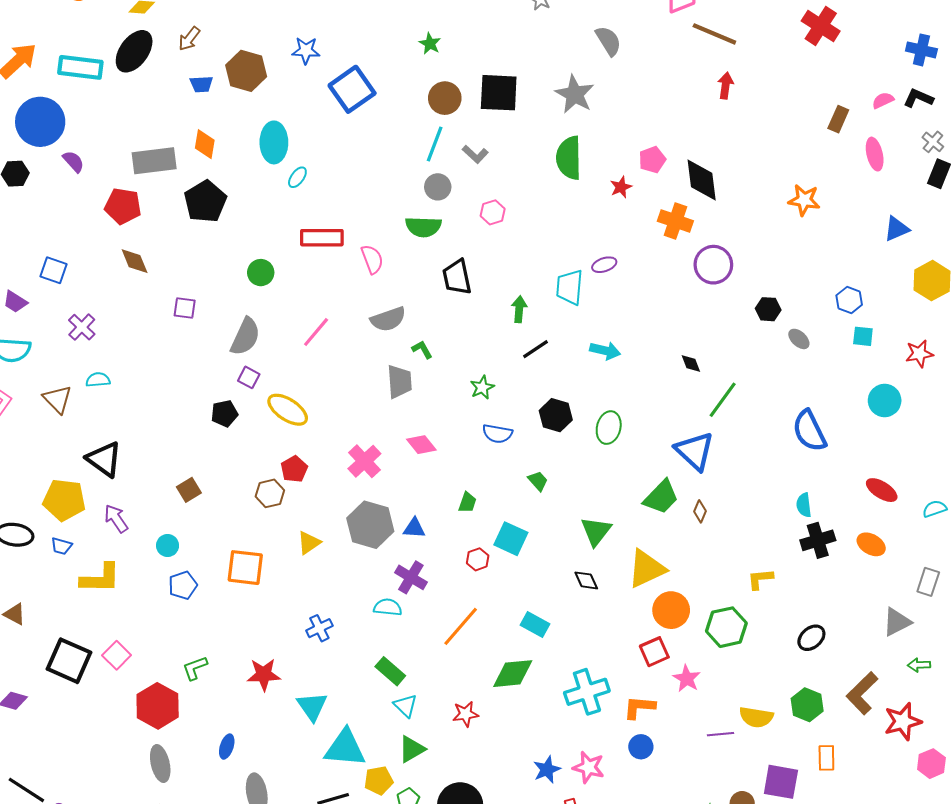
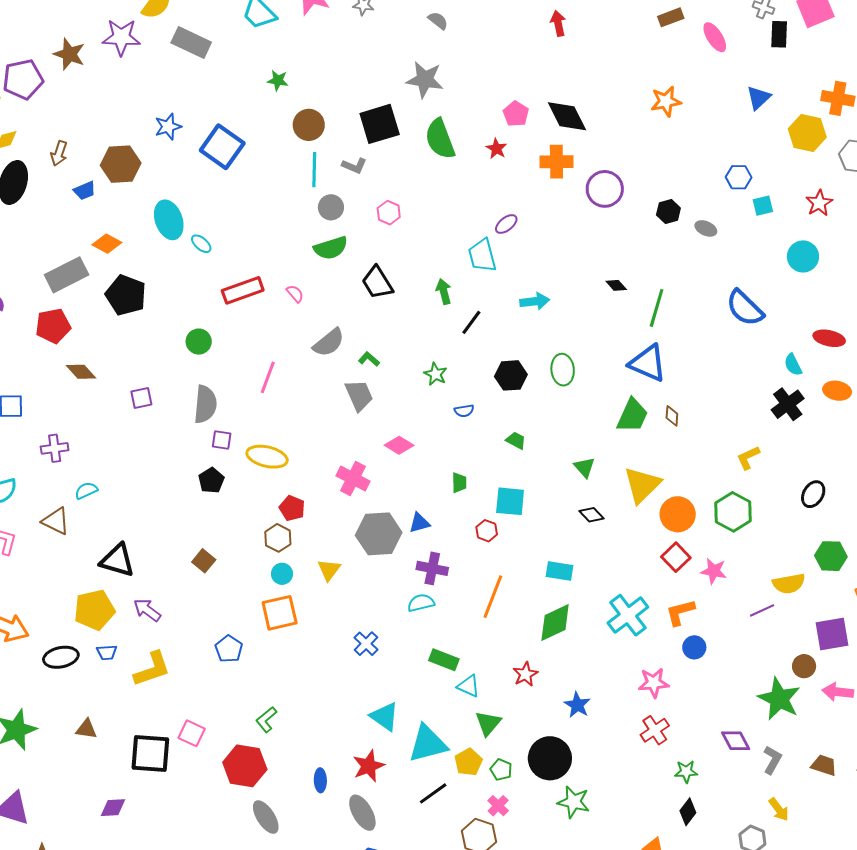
gray semicircle: (608, 41) -> (438, 21), size x0.7
black square: (499, 93) -> (380, 124), moved
brown rectangle: (838, 119) -> (671, 17), turned 65
orange diamond: (205, 144) -> (107, 244), turned -52
cyan ellipse: (297, 177) -> (201, 244), turned -65
pink semicircle: (372, 259) -> (295, 294), size x0.7
purple cross: (82, 327) -> (55, 448), turned -32
blue semicircle: (497, 434) -> (464, 411), size x0.7
cyan semicircle: (804, 505) -> (793, 365), moved
green triangle: (596, 531) -> (584, 467), size x0.7
cyan circle: (168, 545) -> (282, 574), moved
red star: (264, 675) -> (369, 766), moved
blue star: (547, 770) -> (577, 705), moved

